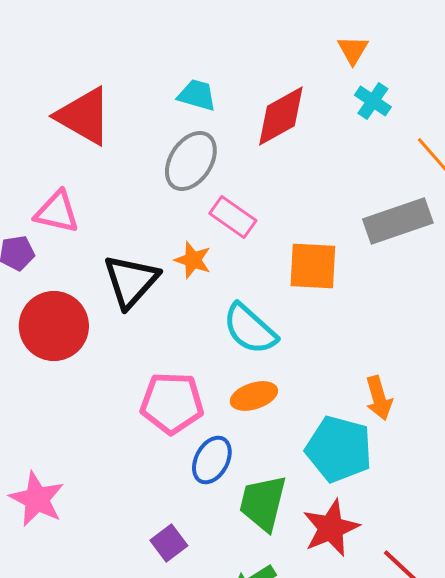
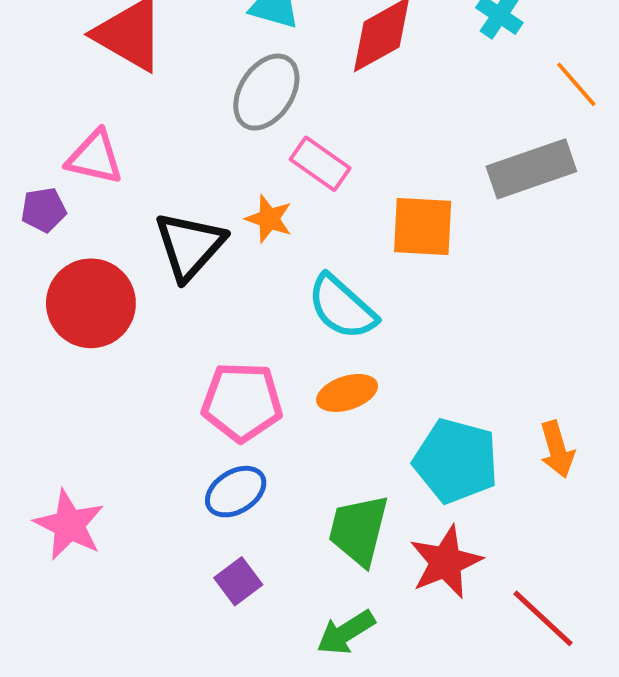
orange arrow: (379, 398) -> (557, 449), moved
blue ellipse: (212, 460) -> (236, 492), moved, turned 30

